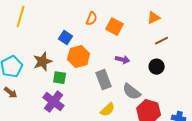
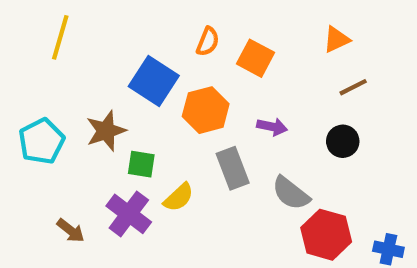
blue square: (66, 38) -> (154, 81), size x1.6
orange hexagon: (79, 57) -> (206, 110), moved
brown arrow: (11, 93) -> (71, 231), moved
yellow semicircle: (108, 110) -> (179, 197), moved

